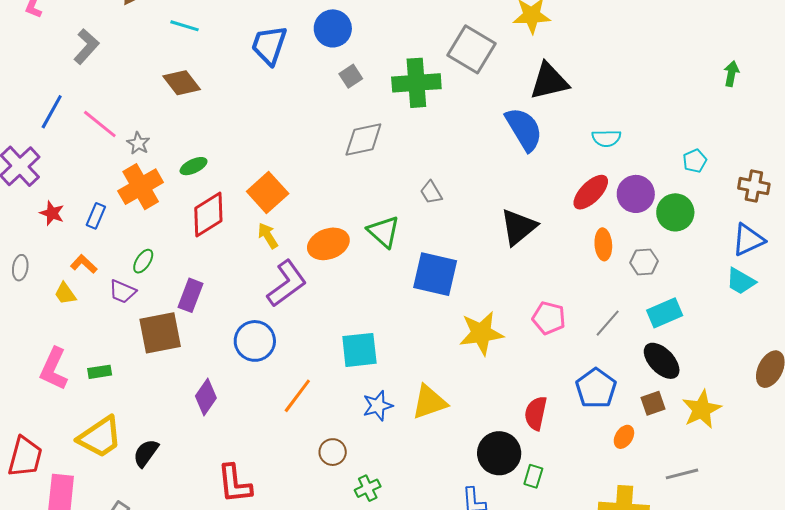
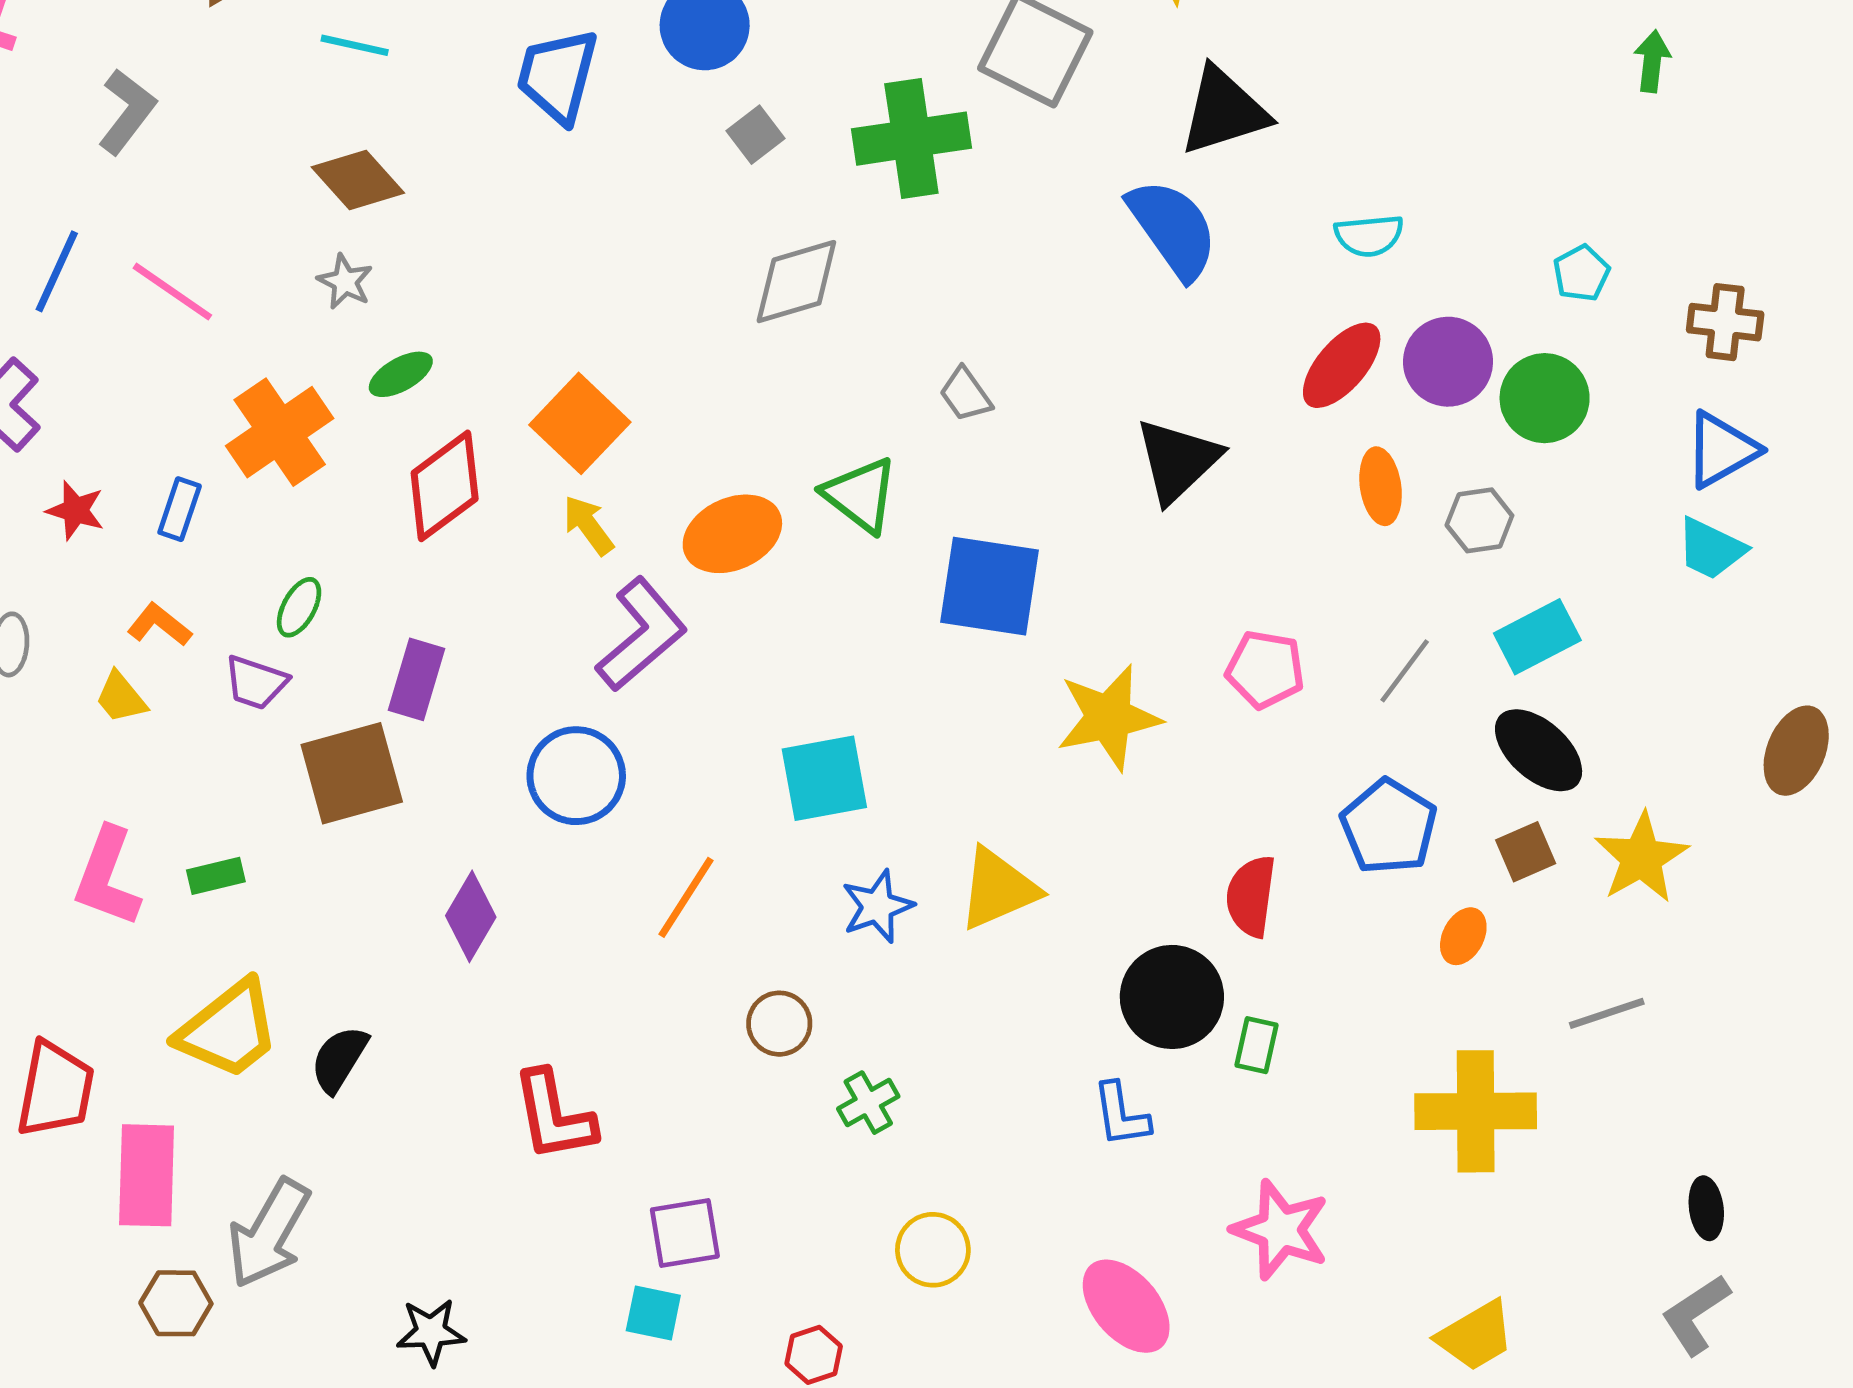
gray star: (138, 143) -> (345, 282), moved

